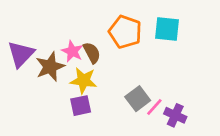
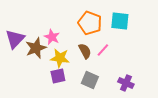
brown semicircle: (92, 53) -> (85, 51), moved
gray square: (138, 99) -> (90, 80), moved, turned -30
pink line: (154, 107) -> (103, 50), moved

